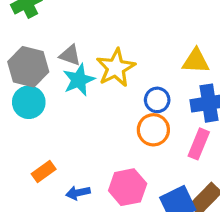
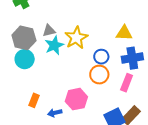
gray triangle: (70, 55) -> (49, 31), turned -32
orange rectangle: (44, 172) -> (34, 100), turned -32
pink hexagon: (128, 187) -> (76, 99), moved

